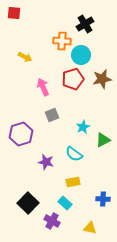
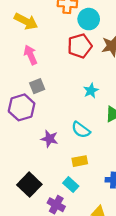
yellow arrow: (25, 57) -> (26, 21), size x1.5
pink arrow: (43, 87) -> (31, 55), moved
gray square: (52, 115) -> (37, 86), moved
cyan star: (83, 127) -> (91, 91), moved

